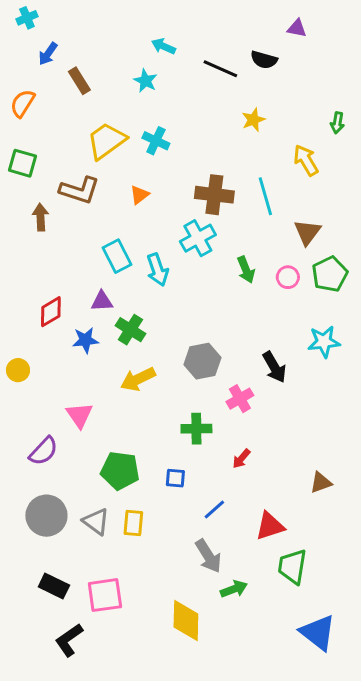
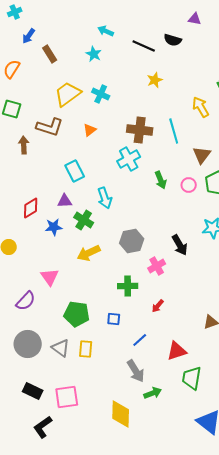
yellow star: (253, 120) -> (155, 80), moved
cyan arrow: (157, 270) -> (105, 198), moved

